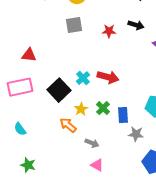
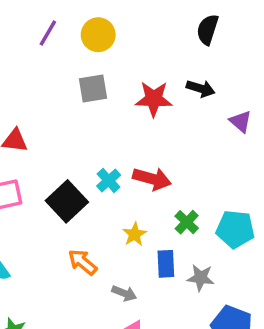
red star: (109, 31) -> (154, 99), size x1.5
green cross: (103, 108) -> (187, 222), moved
yellow star: (81, 109) -> (135, 234), moved
blue rectangle: (123, 115) -> (166, 264), moved

